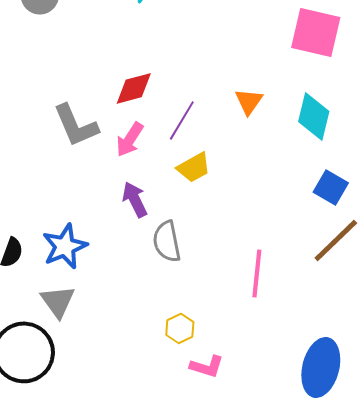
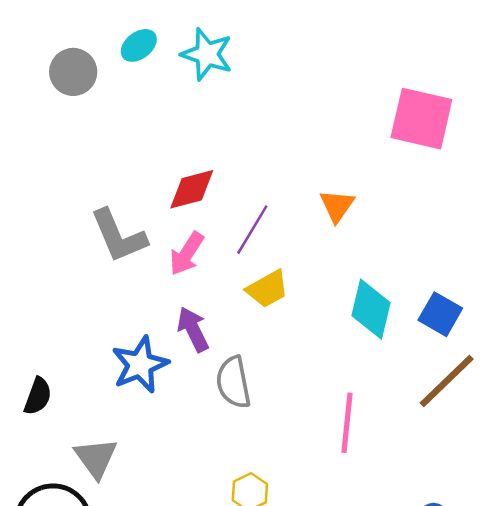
cyan diamond: (314, 116) -> (371, 309), moved
blue star: (65, 246) -> (140, 365), moved

